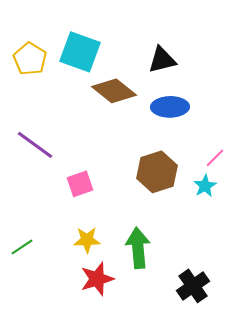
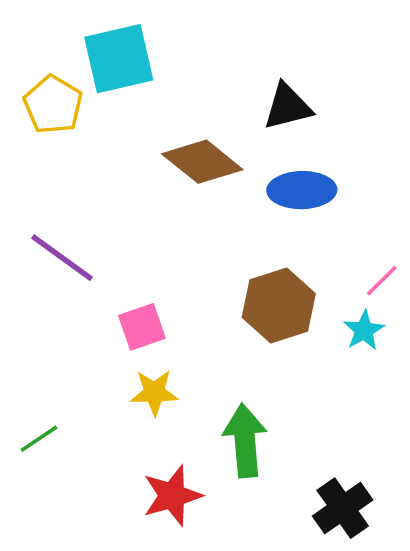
cyan square: (80, 52) -> (119, 59), moved, turned -33
yellow star: (87, 240) -> (154, 393), moved

